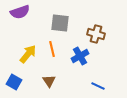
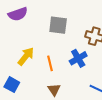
orange line: (52, 49) -> (50, 63), moved
brown triangle: (49, 81) -> (54, 90), moved

